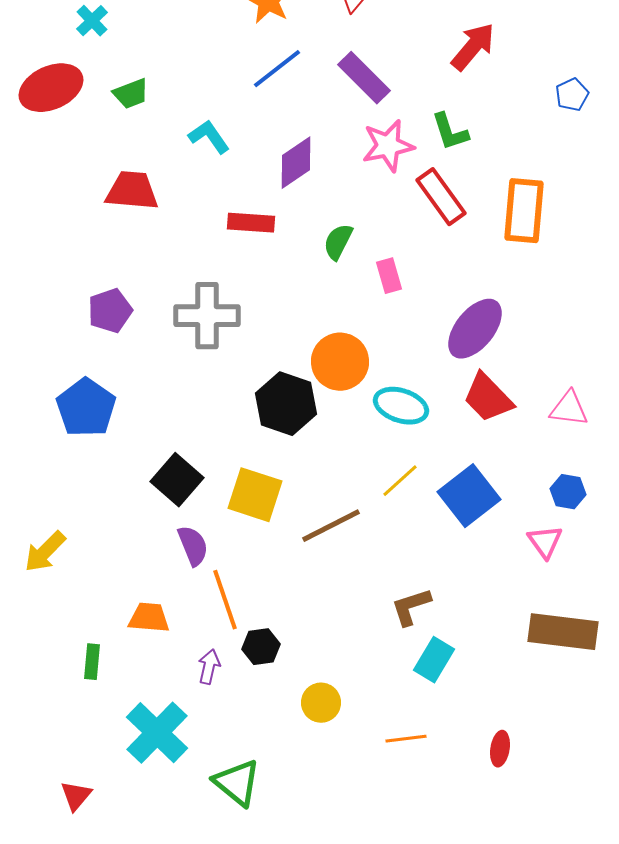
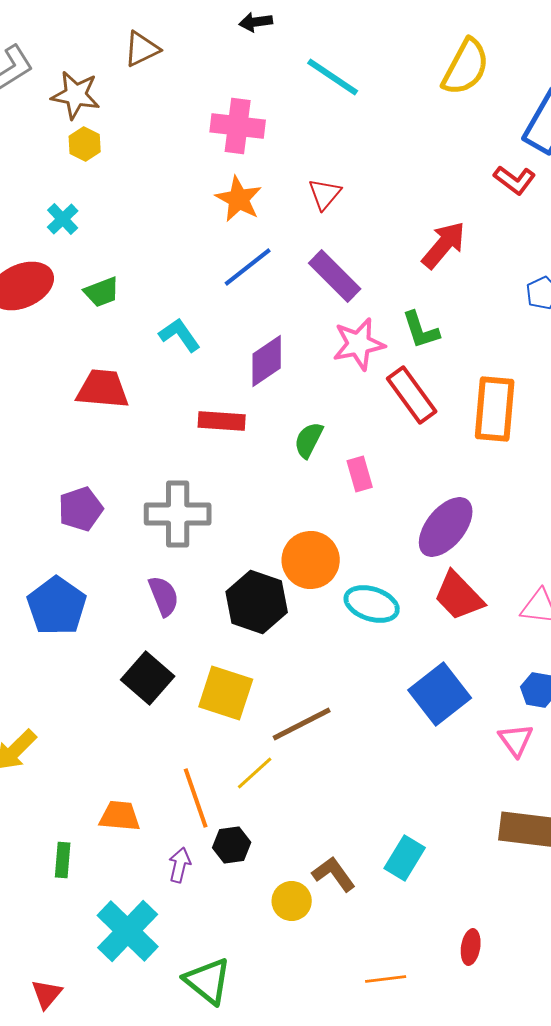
yellow line: (400, 481) -> (255, 773), moved
purple semicircle: (193, 546) -> (164, 596), moved
brown L-shape: (411, 607) -> (334, 874), moved, turned 72
orange line: (406, 739) -> (386, 979), moved

